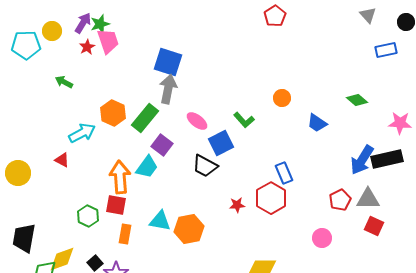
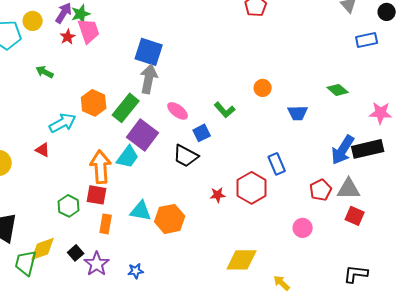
blue trapezoid: (317, 123) -> (298, 113), turned -35
blue square: (221, 143) -> (202, 133), size x0.7
purple square: (162, 145) -> (143, 135), size x1.4
blue rectangle: (284, 173) -> (277, 164), moved

